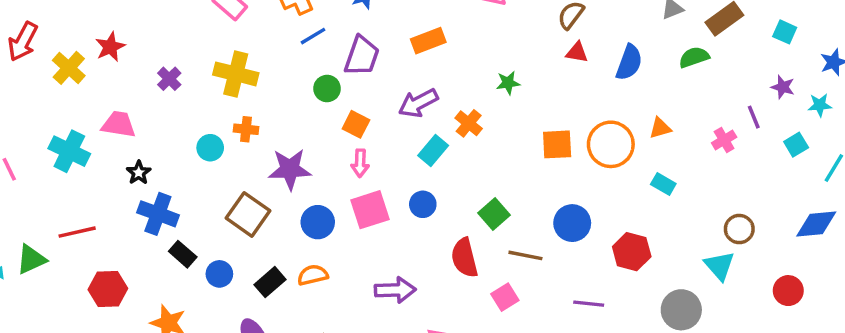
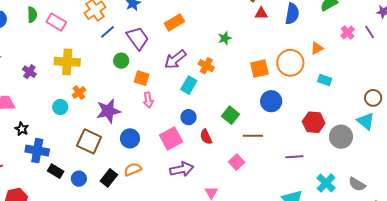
purple trapezoid: (362, 56) -> (138, 38), turned -45
orange cross: (246, 129) -> (79, 93), turned -32
pink cross: (724, 140) -> (348, 32), moved
pink square: (370, 210) -> (171, 139), moved
blue circle: (572, 223) -> (271, 101), moved
red semicircle: (464, 258) -> (206, 137), moved, size x0.7
pink square: (505, 297) -> (237, 162), moved
gray circle: (681, 310) -> (341, 137), moved

